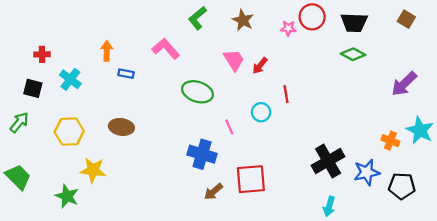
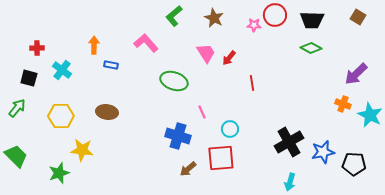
cyan circle: (261, 112) -> (230, 129), moved
orange cross: (390, 141) -> (343, 104), moved
green star: (67, 196) -> (59, 173), turned 30

